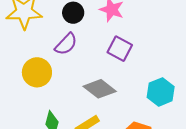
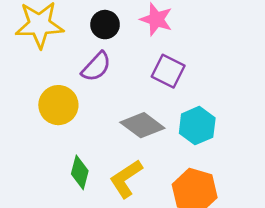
cyan hexagon: (161, 92) -> (197, 126), moved

